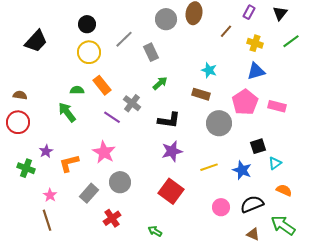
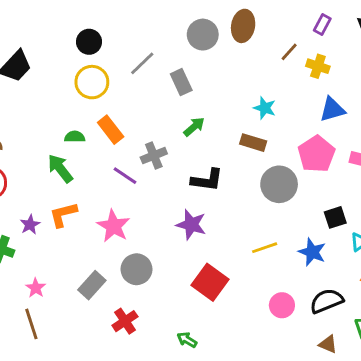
yellow cross: (255, 43) -> (318, 66), moved
gray cross: (132, 103) -> (154, 156), turned 30
purple star: (172, 151) -> (191, 225), moved, turned 30
orange L-shape: (69, 163) -> (63, 215), moved

